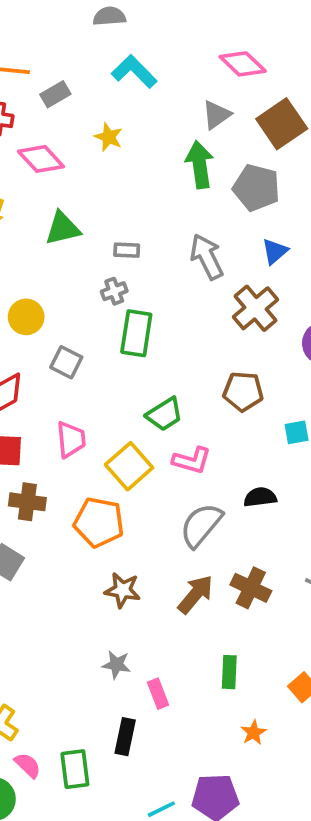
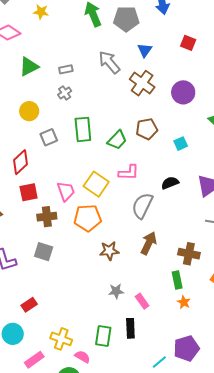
yellow circle: (26, 317) -> (29, 111), moved
green rectangle: (136, 333) -> (83, 129), moved
gray square: (66, 362) -> (49, 137), turned -36
green trapezoid: (164, 414) -> (117, 140), moved
pink trapezoid: (71, 439) -> (66, 191), moved
brown cross: (251, 588) -> (189, 254), moved
orange star: (254, 733) -> (184, 302), moved
green rectangle: (75, 769) -> (103, 336), moved, turned 30

